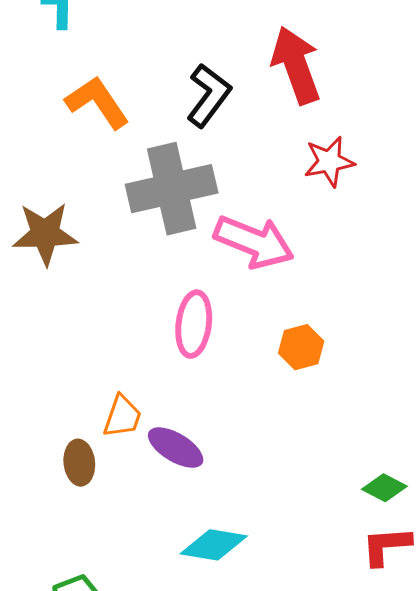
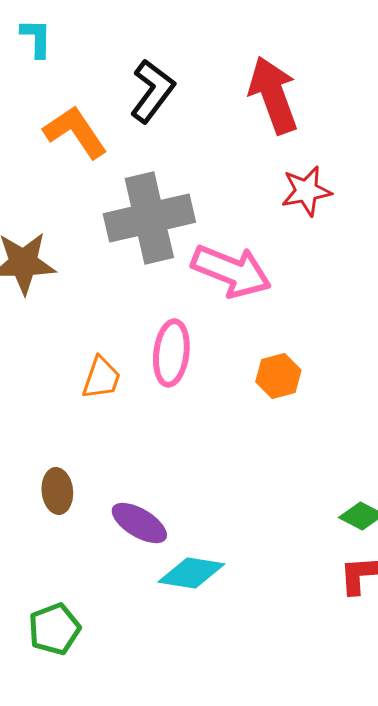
black L-shape: (209, 95) -> (152, 91), moved
orange trapezoid: (122, 416) -> (101, 378), moved
purple ellipse: (176, 448) -> (139, 523), moved

